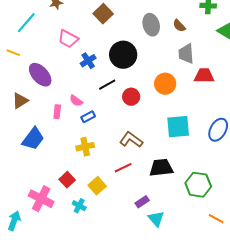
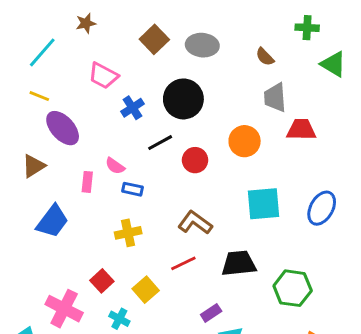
gray ellipse: (151, 25) -> (202, 45), moved, turned -70
yellow line: (13, 53) -> (39, 96), moved
blue rectangle: (88, 117) -> (132, 189), turned 40

